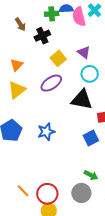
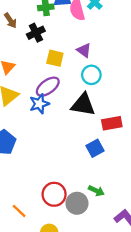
yellow square: (58, 58) -> (55, 58), turned -35
blue star: (46, 132) -> (39, 104), moved
gray circle: (81, 193) -> (77, 203), moved
red circle: (47, 194) -> (54, 194), moved

